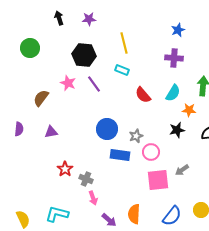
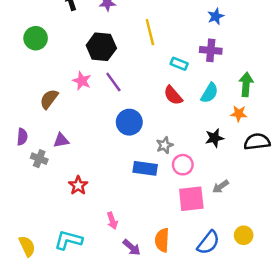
cyan rectangle: (122, 70) -> (179, 64), moved
orange star: (189, 110) -> (239, 114), moved
blue circle: (107, 129) -> (129, 122), moved
gray cross: (86, 179) -> (39, 159), moved

